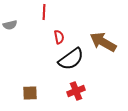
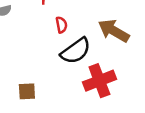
red cross: (76, 91) -> (99, 81), moved, size x1.5

